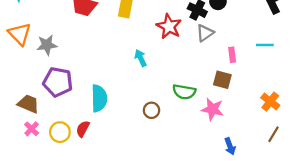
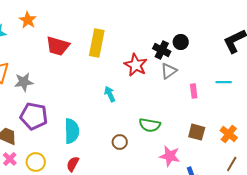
brown square: (222, 80) -> (197, 132), moved
pink star: (213, 109) -> (170, 156), moved
red semicircle: (83, 129) -> (73, 164), moved

